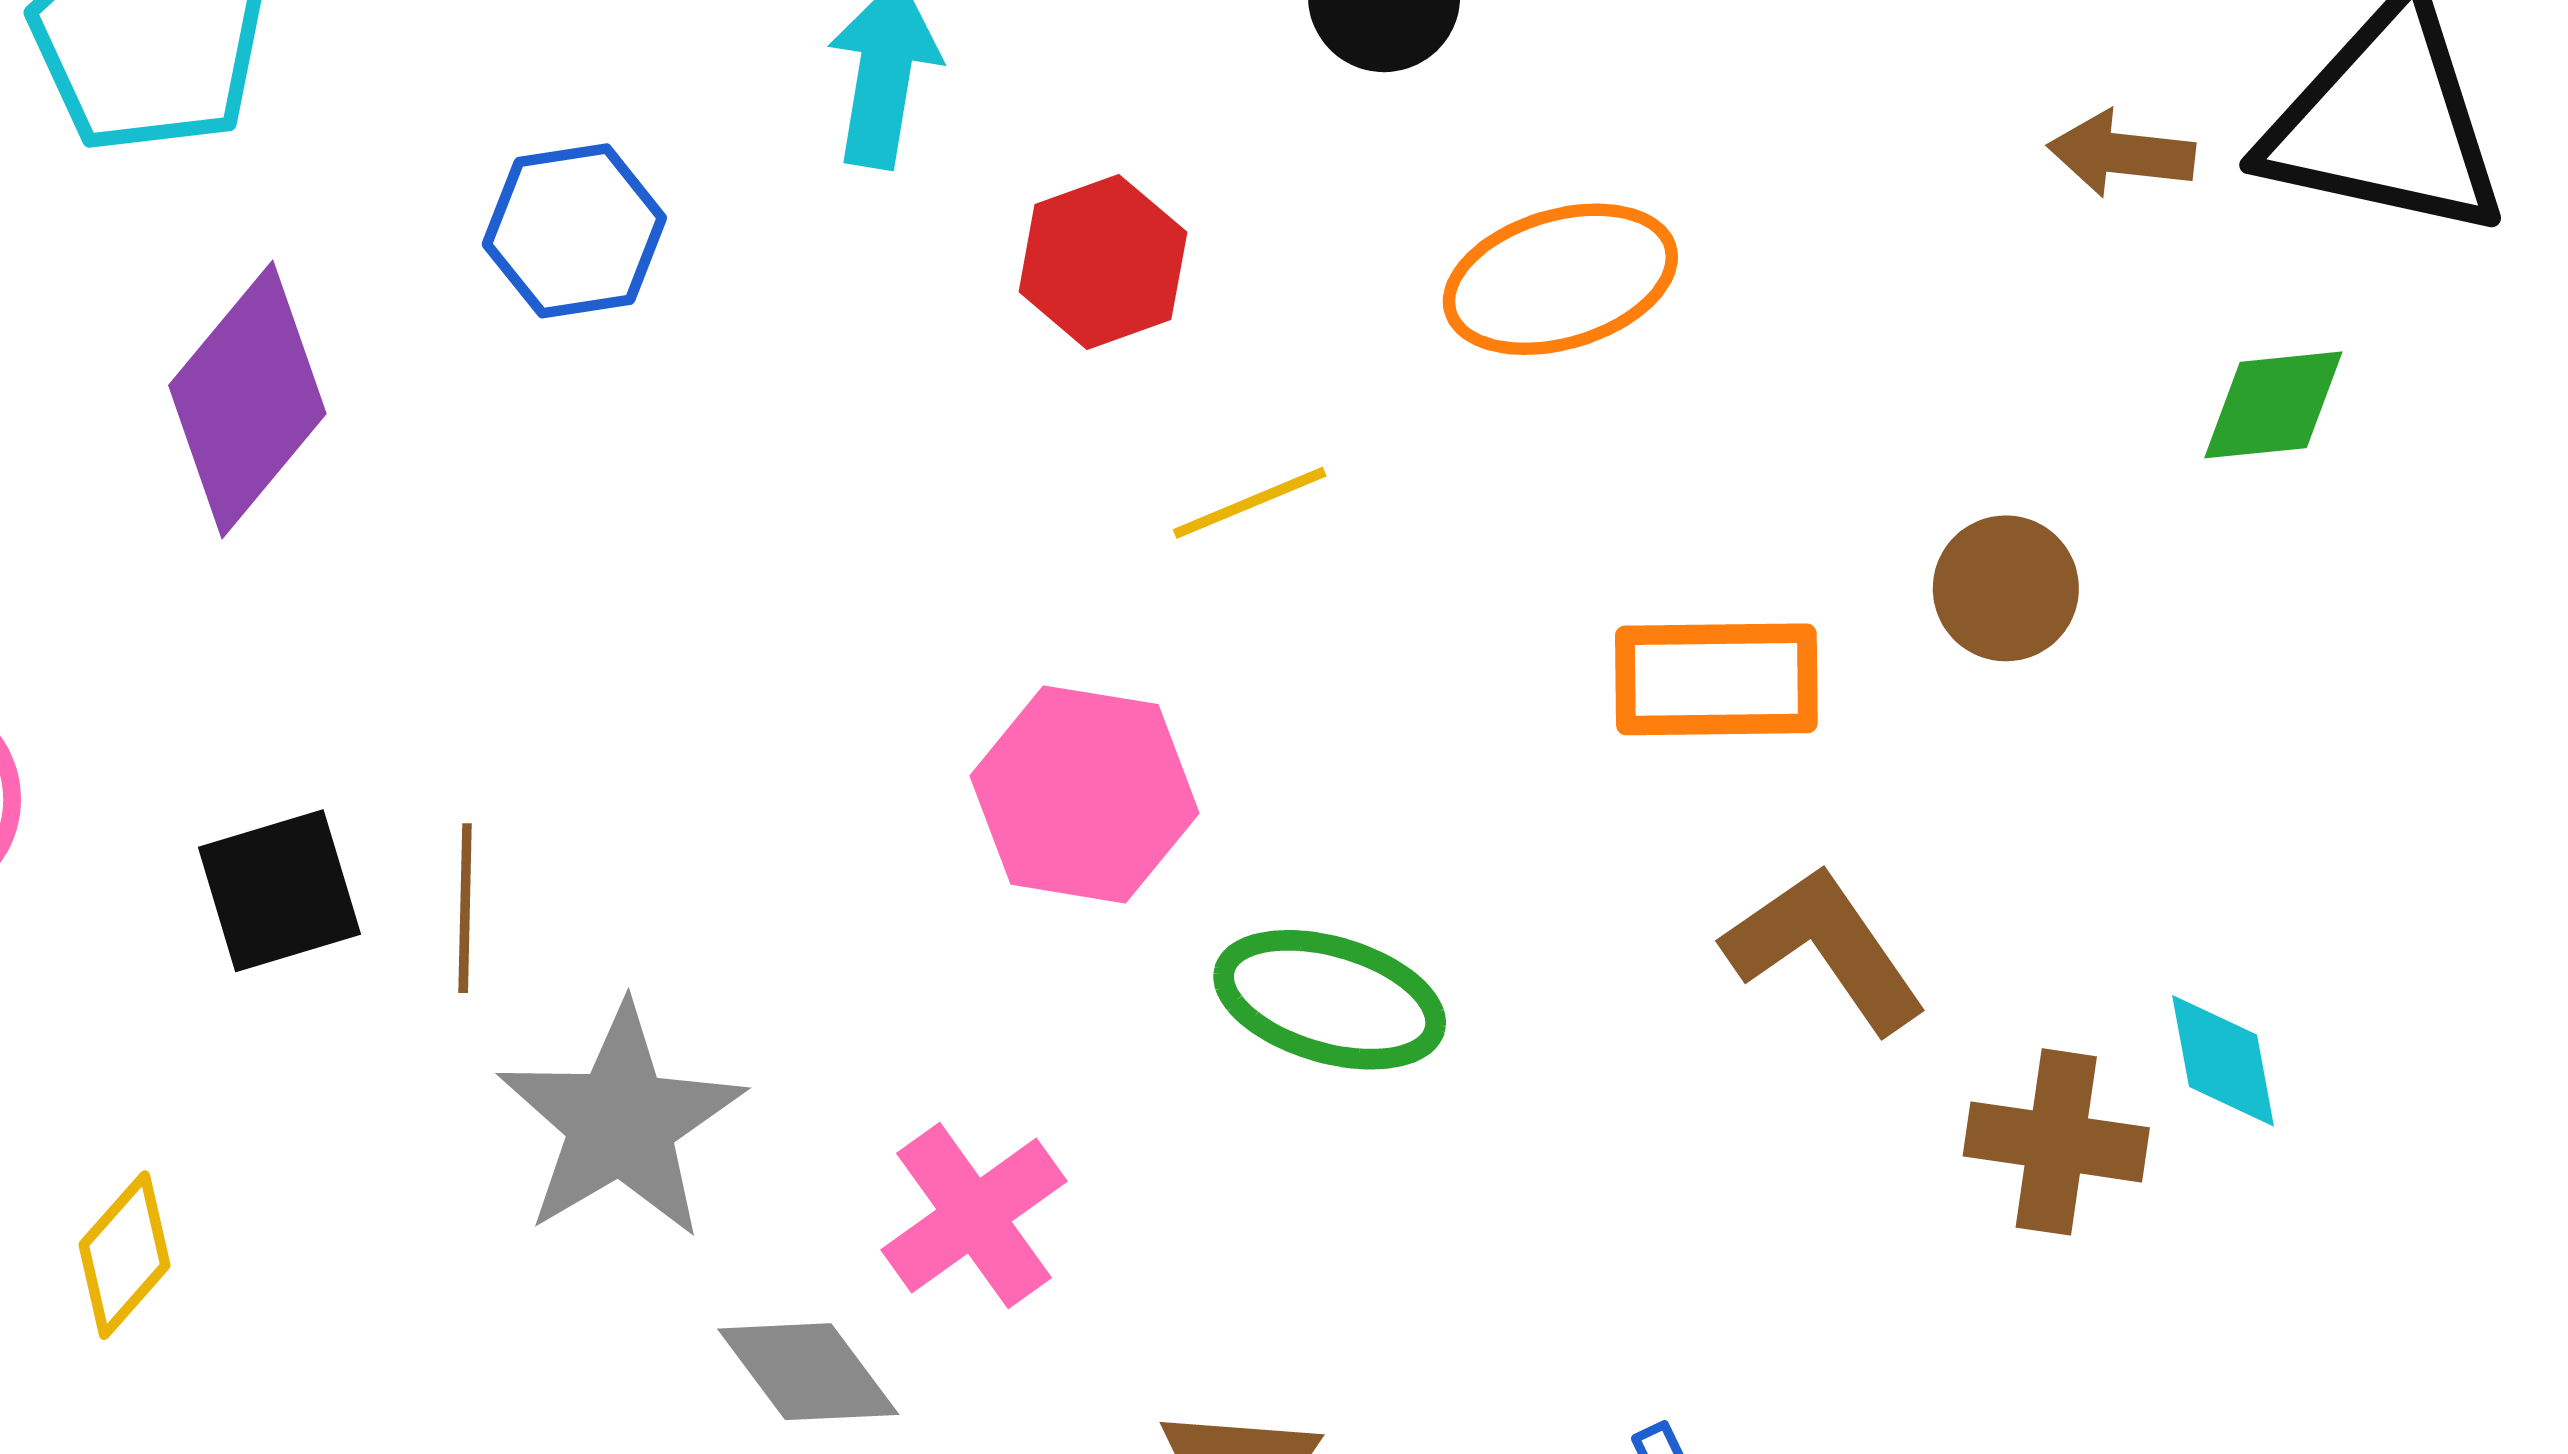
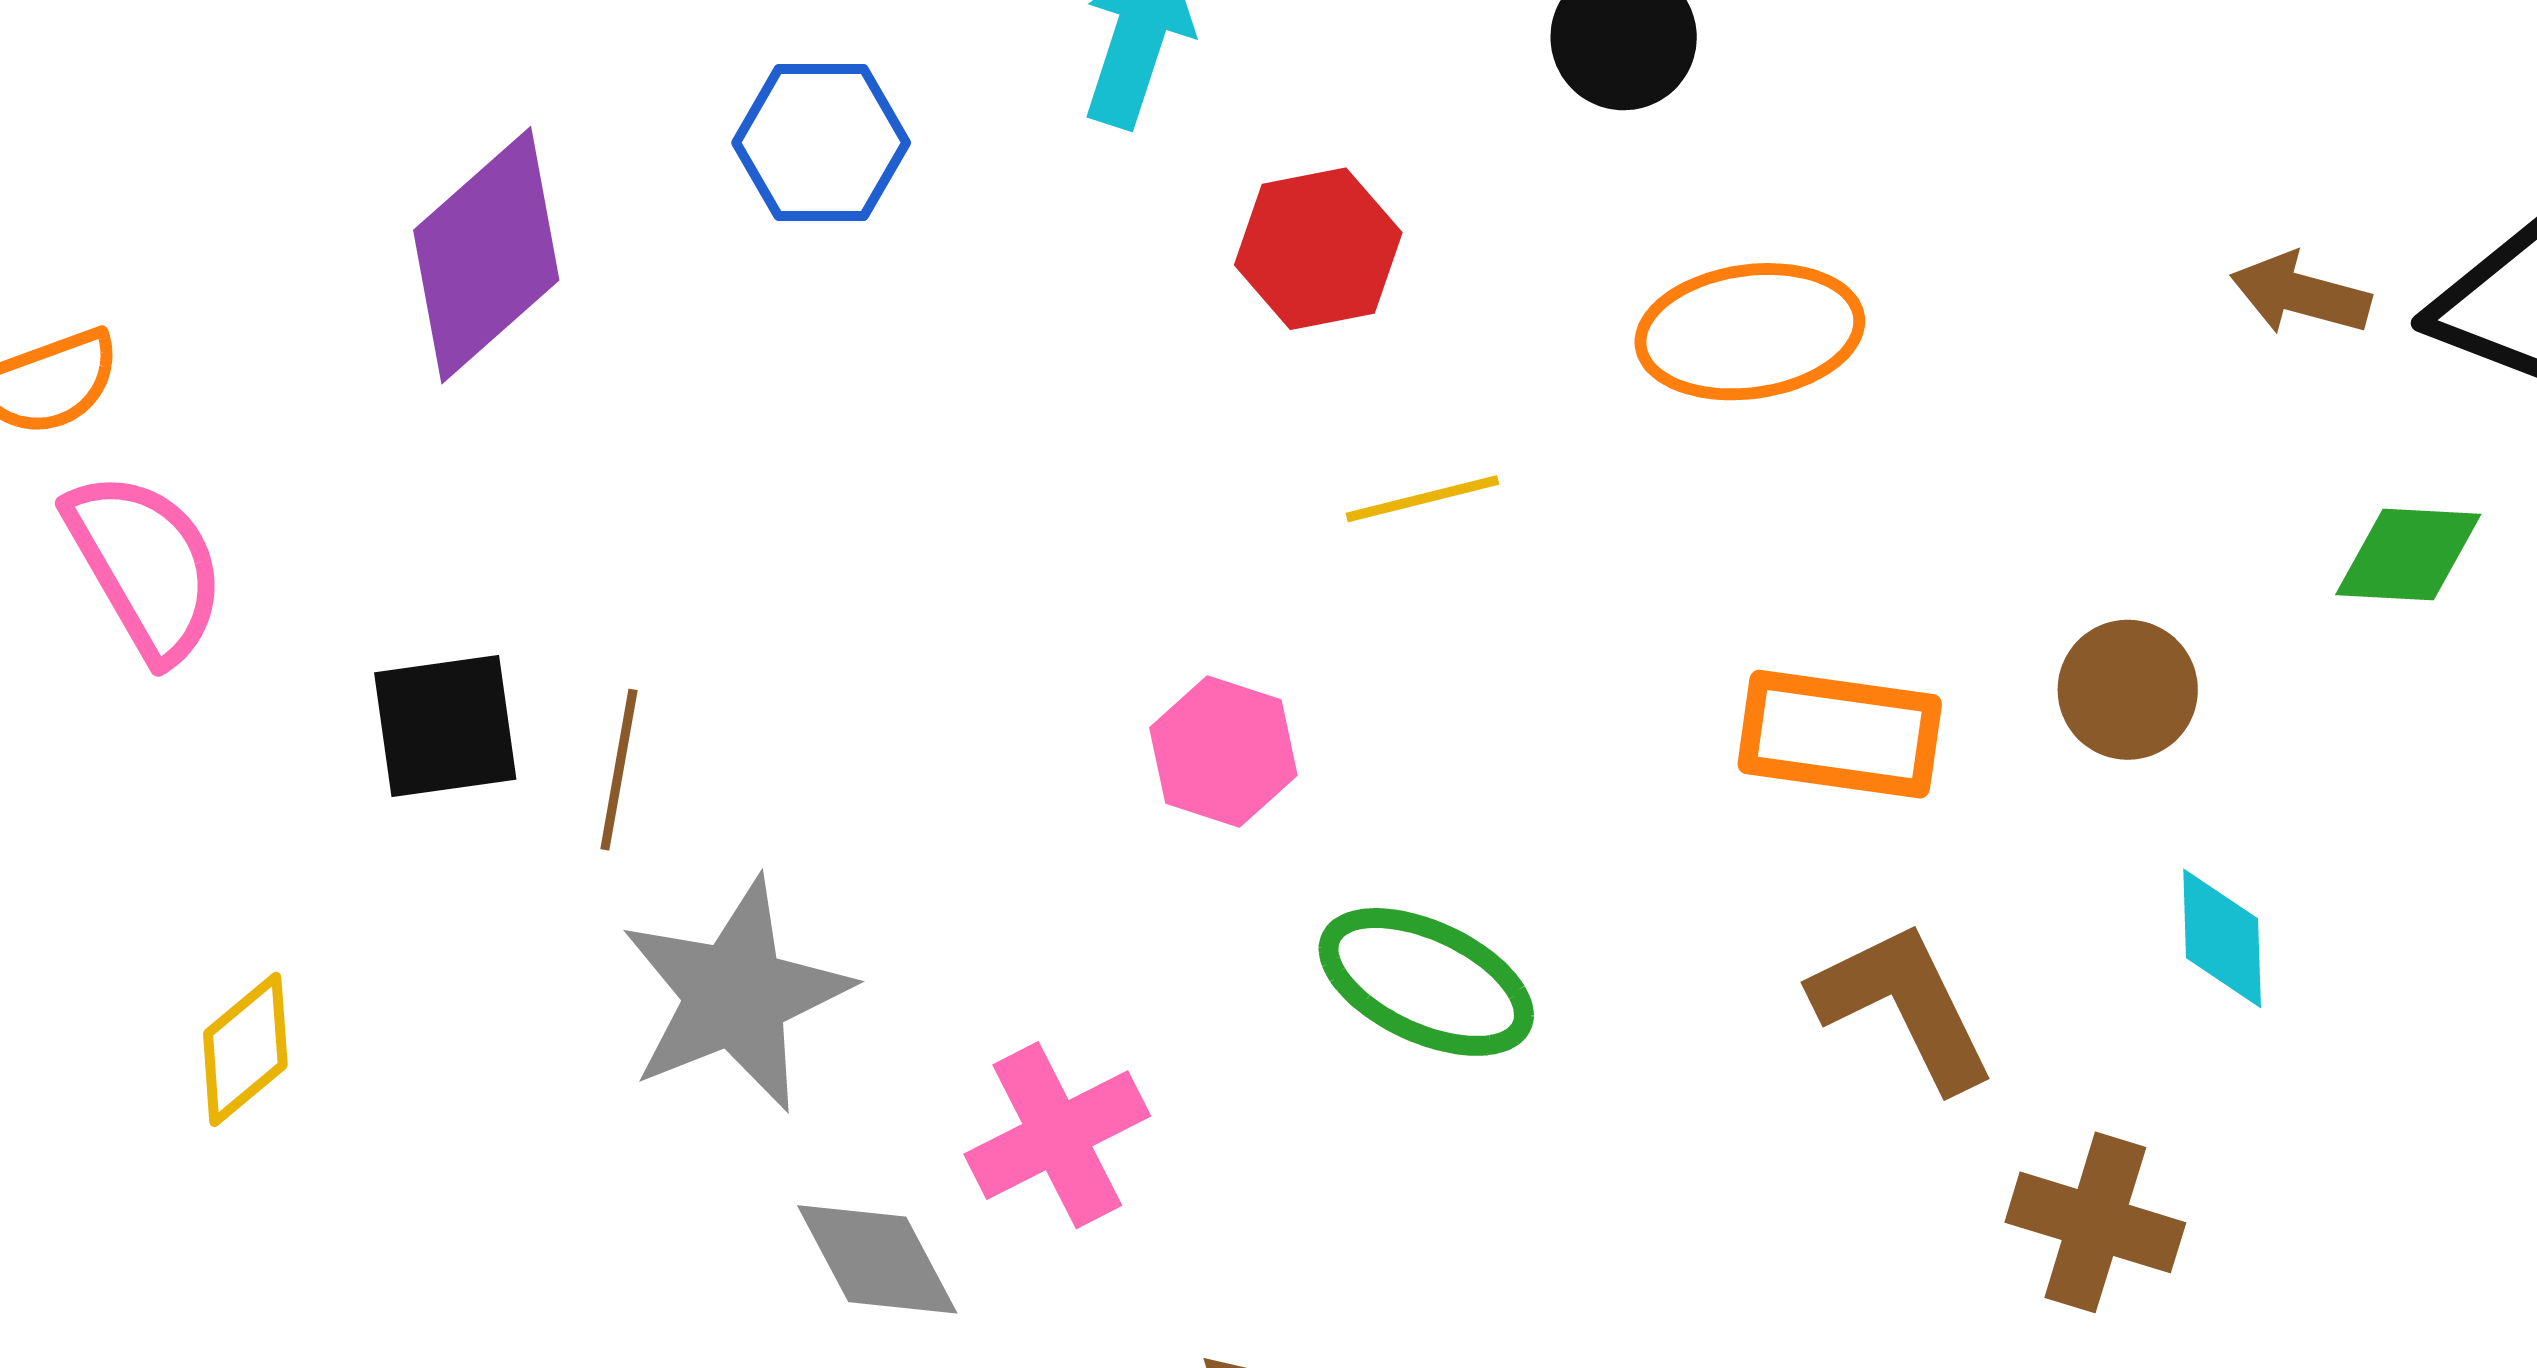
pink hexagon: (1084, 794) -> (1223, 751), size x0.7
cyan diamond: (2223, 1061) -> (2222, 938), moved

